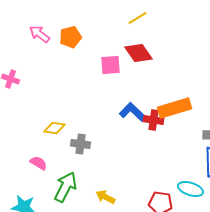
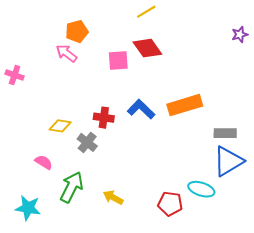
pink arrow: (40, 34) -> (66, 53), moved
red cross: (154, 120) -> (104, 118), moved
gray cross: (80, 144) -> (87, 142), turned 30

